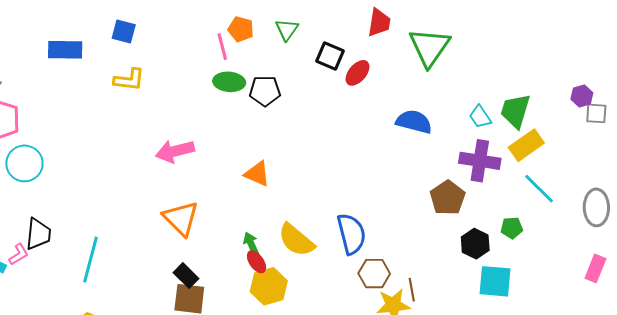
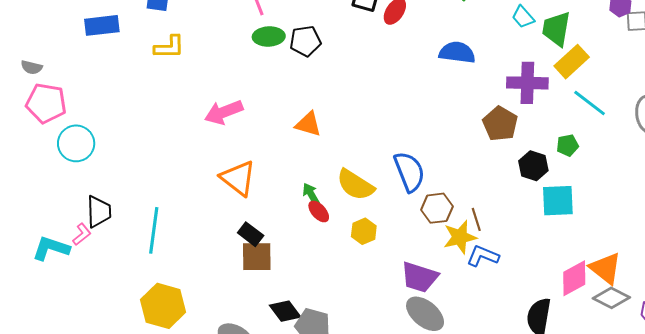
cyan trapezoid: (480, 117) -> (523, 17), moved
yellow hexagon: (269, 286) -> (364, 231), moved, size x0.7

